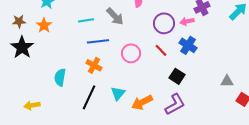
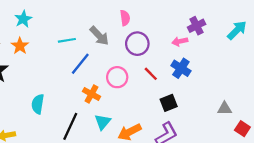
purple circle: (164, 23) -> (137, 44), moved
blue line: (98, 41) -> (80, 64), turned -45
orange cross: (94, 65) -> (91, 94), moved
black square: (177, 76) -> (169, 103), turned 35

